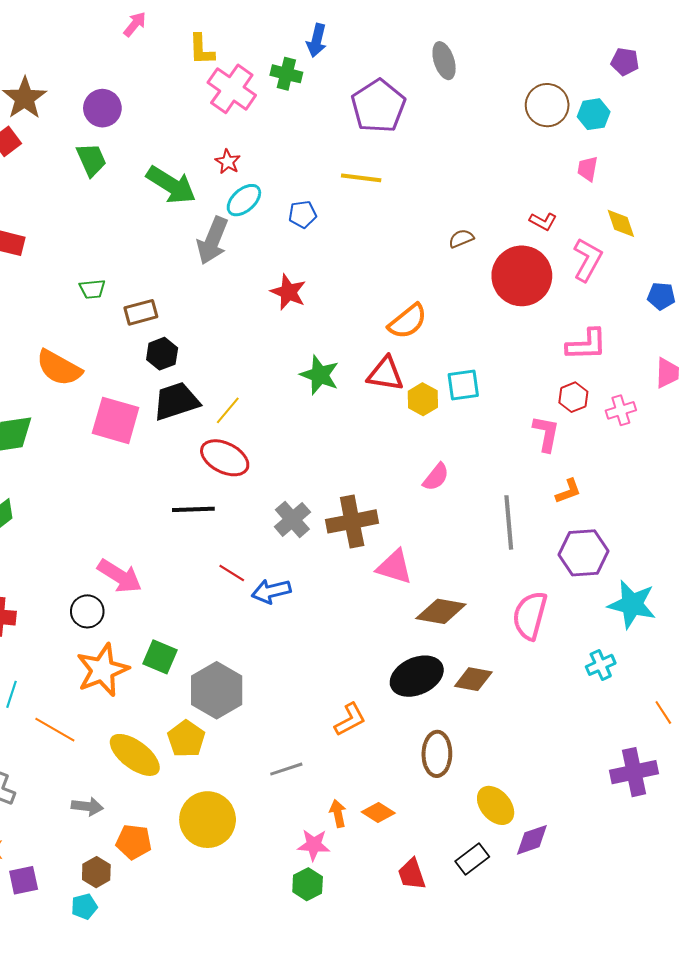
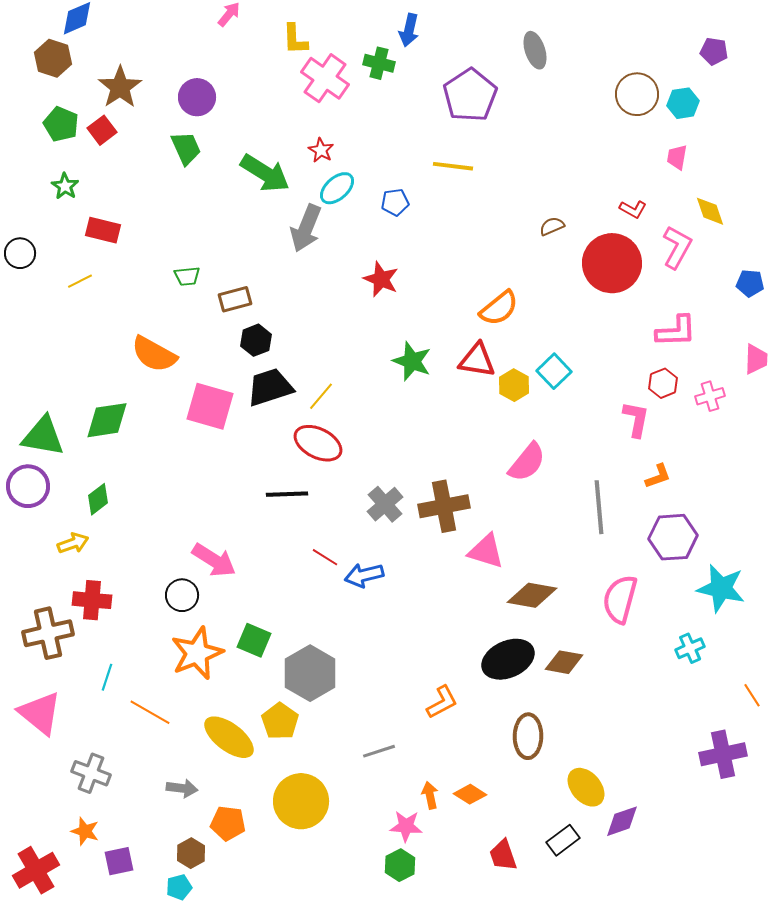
cyan square: (463, 385) -> (554, 371), turned -36
pink semicircle: (436, 477) -> (527, 462), size x1.4

